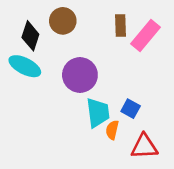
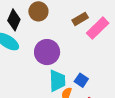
brown rectangle: (120, 26) -> (80, 19), turned 56

